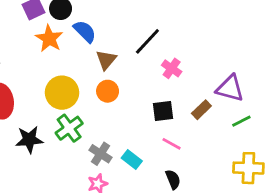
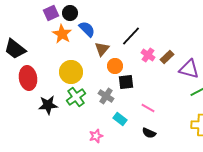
orange circle: (108, 91) -> (115, 66), moved
brown rectangle: (201, 110) -> (167, 57), moved
black square: (163, 111) -> (126, 82), moved
gray cross: (100, 154) -> (106, 96), moved
black semicircle: (173, 179) -> (149, 133), turned 136

